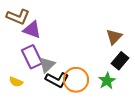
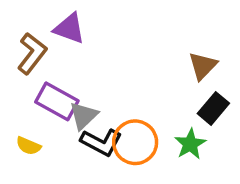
brown L-shape: (18, 17) -> (32, 53), moved, turned -75
purple triangle: (32, 30) -> (69, 28), moved
purple rectangle: (32, 57) -> (57, 101), turned -35

